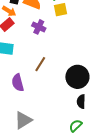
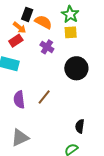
brown line: (40, 64) -> (44, 97), moved
black circle: (77, 77) -> (76, 68), moved

